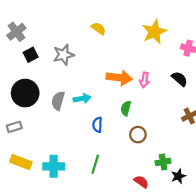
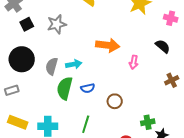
pink arrow: (144, 80) -> (134, 62), moved
green semicircle: (126, 108) -> (65, 88), moved, size x1.6
blue semicircle: (97, 125) -> (88, 88), turned -104
brown circle: (138, 135) -> (115, 101), moved

